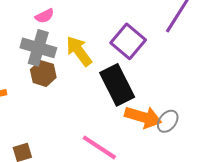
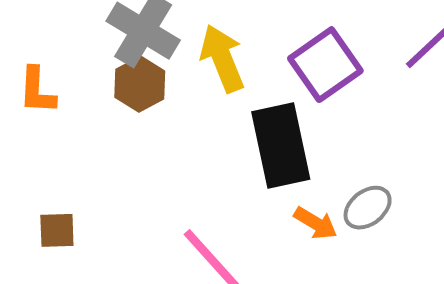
orange arrow: (143, 117) -> (316, 223), size x0.6
gray ellipse: (168, 121) -> (368, 208), moved

